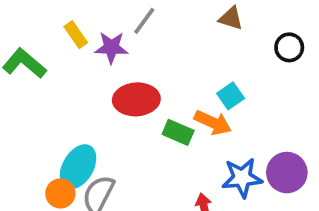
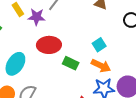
orange arrow: (213, 123) -> (101, 66), moved
cyan ellipse: (78, 167) -> (15, 64), moved

